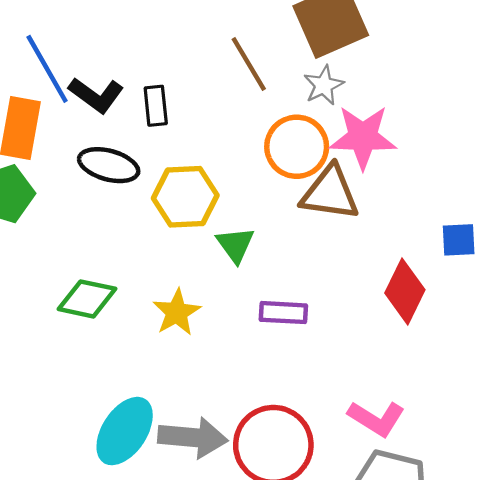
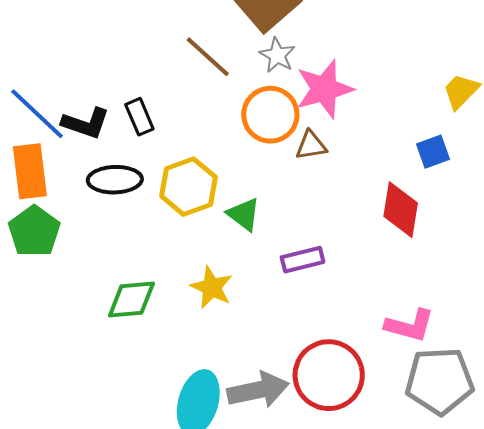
brown triangle: (330, 193) -> (311, 145), size x0.6

